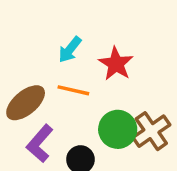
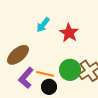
orange line: (73, 90) -> (45, 74), moved

